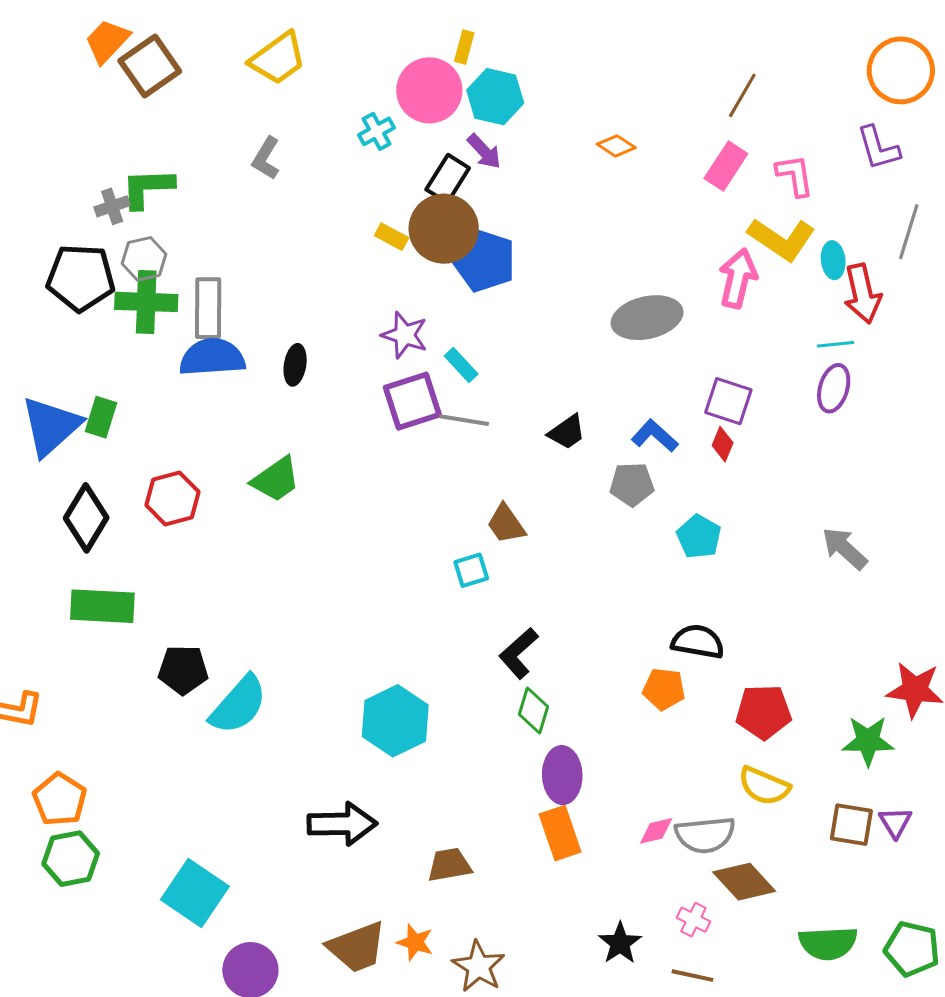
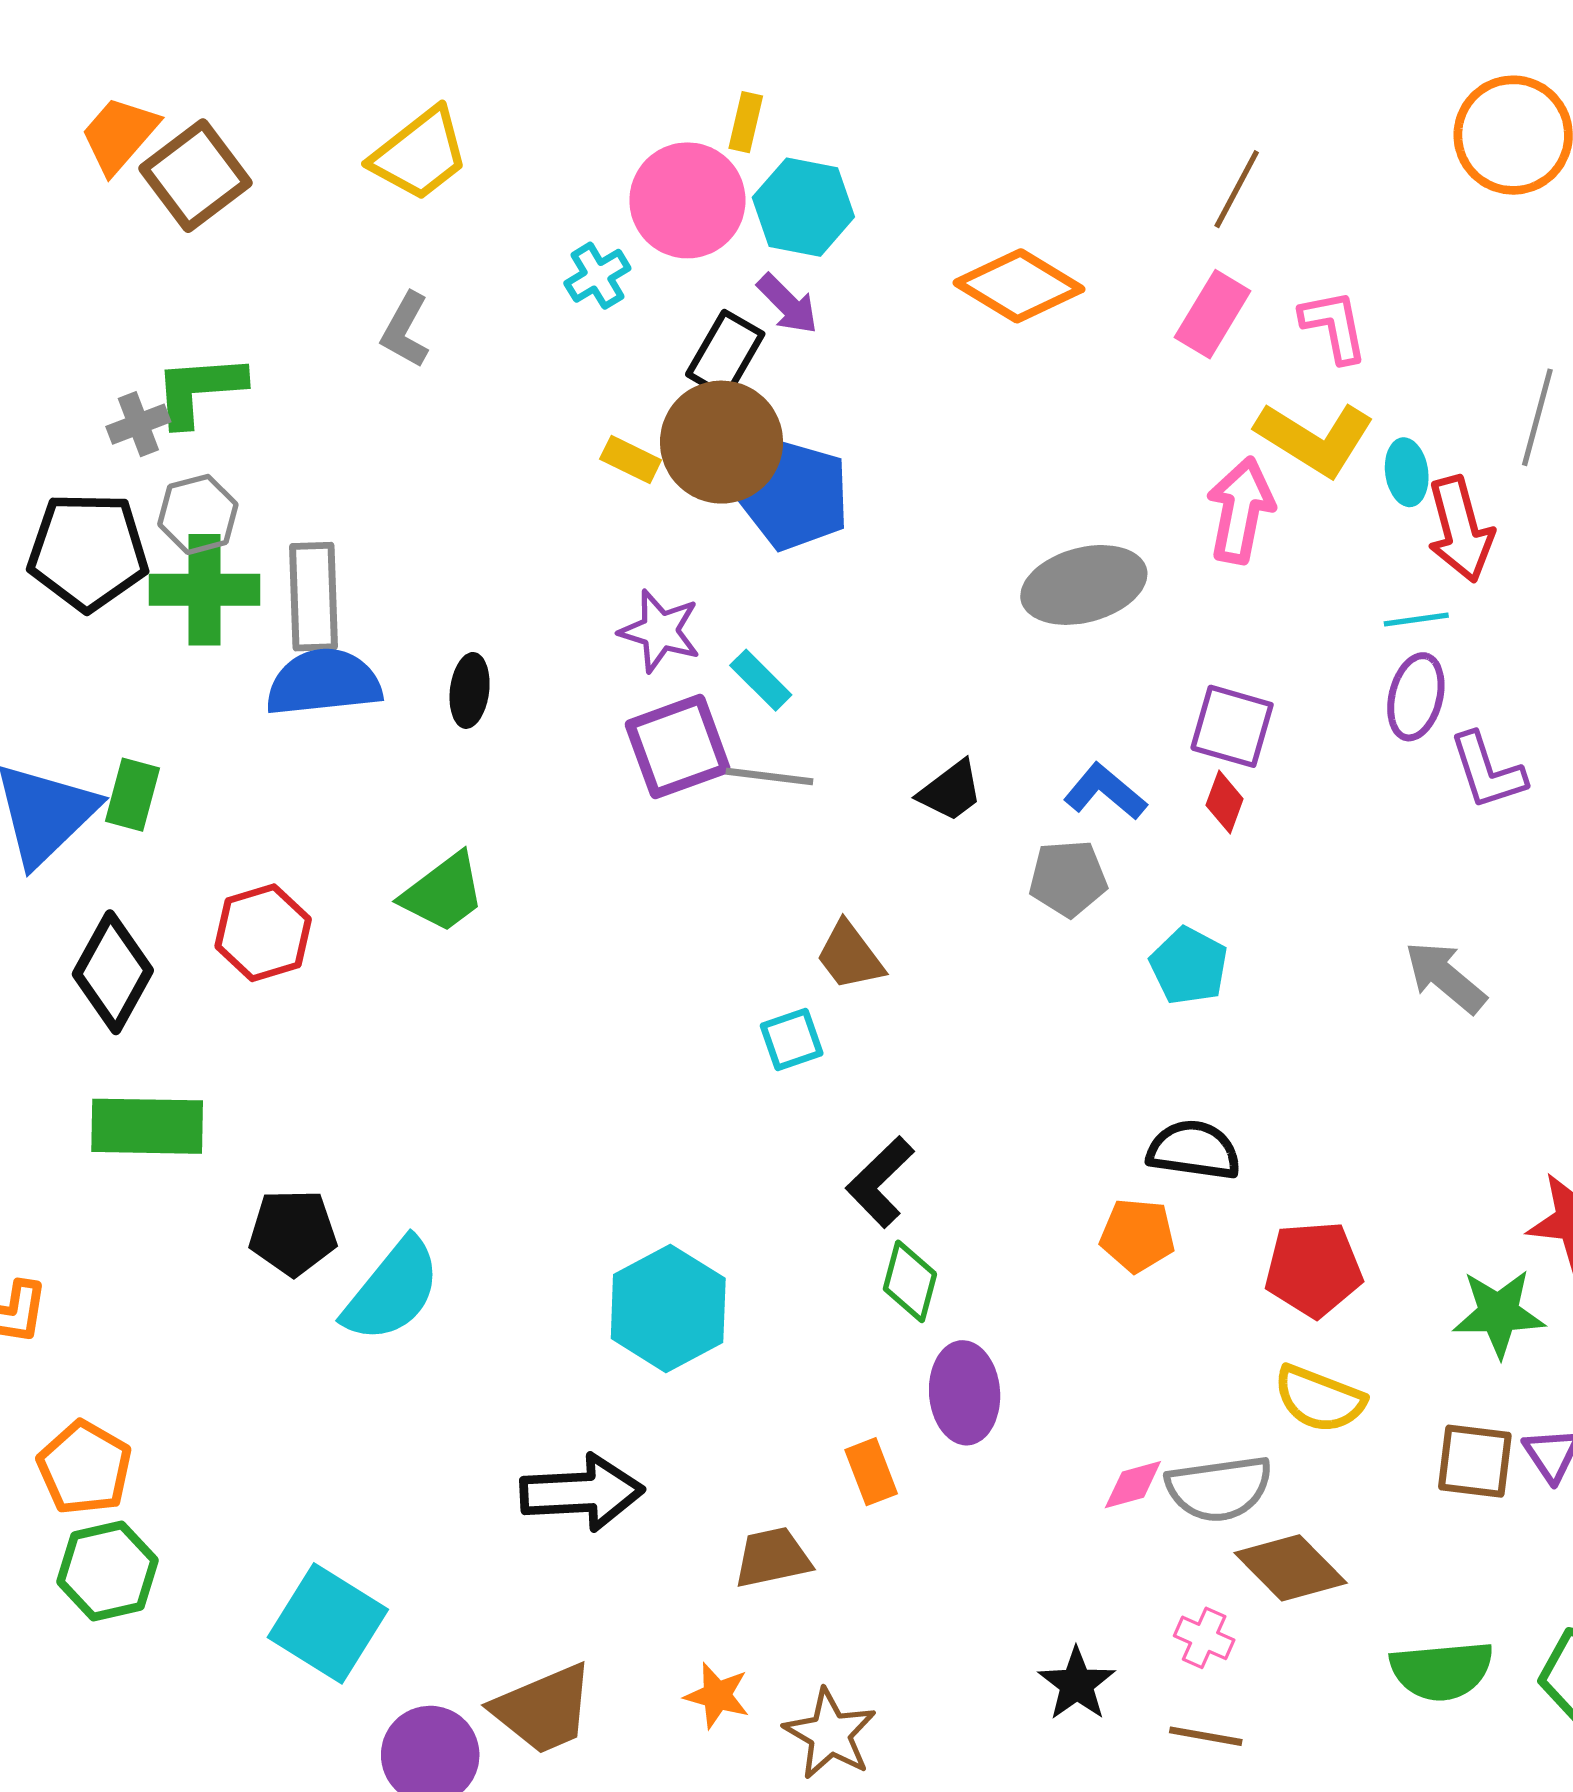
orange diamond: (616, 146) -> (1019, 286), size x1.8
purple L-shape: (878, 148) -> (1487, 771), moved
orange rectangle: (560, 833) -> (871, 1472), moved, size x0.7
brown trapezoid: (357, 947) -> (543, 1709), moved

